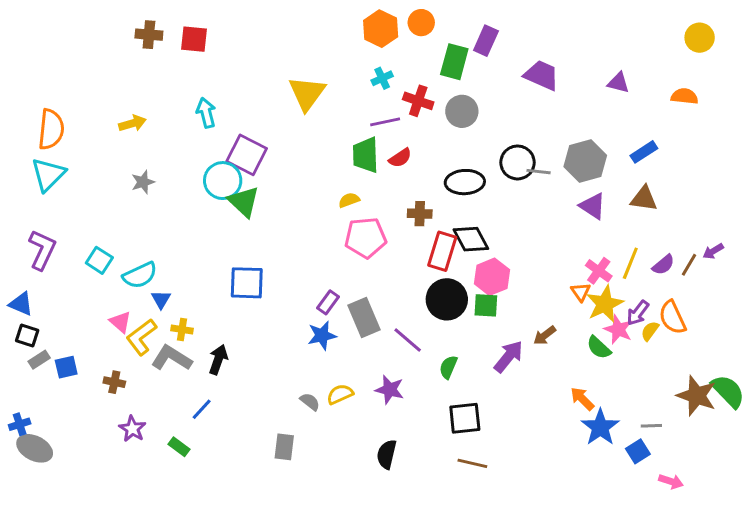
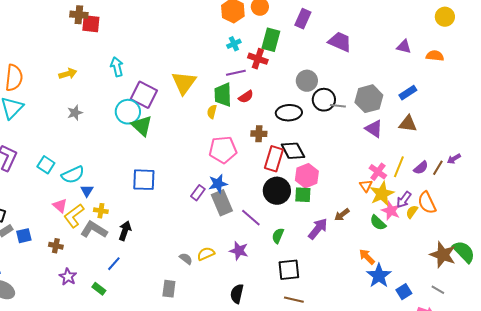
red square: (194, 39) -> (91, 24), moved
green rectangle: (454, 62) -> (271, 40), moved
purple triangle: (618, 83) -> (404, 47), moved
yellow triangle: (307, 93) -> (184, 83), moved
gray circle: (462, 111) -> (307, 81), moved
yellow semicircle: (349, 200) -> (212, 112), moved, turned -56
blue star: (322, 335) -> (218, 184), moved
gray line: (651, 426) -> (438, 290), moved, turned 32

